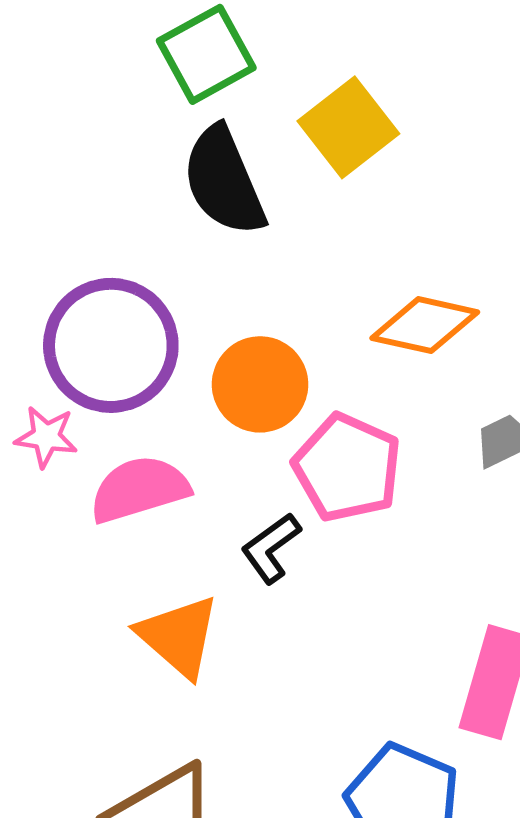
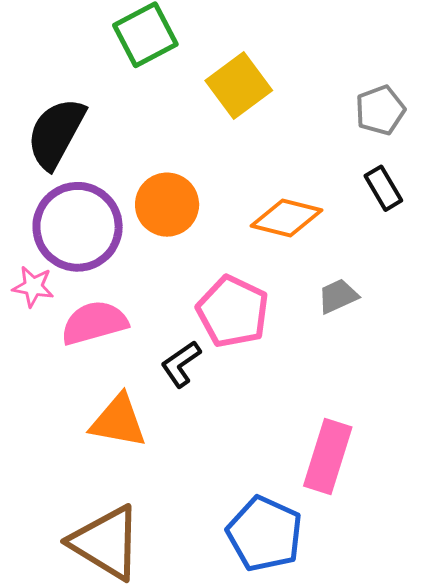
black semicircle: (224, 181) -> (56, 133), moved, turned 50
orange circle: (260, 384) -> (167, 205), moved
orange triangle: (179, 636) -> (118, 421), turned -32

